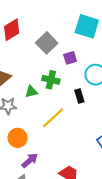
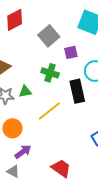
green triangle: (31, 92) -> (25, 91), moved
black rectangle: (79, 96) -> (77, 91), size x1.6

